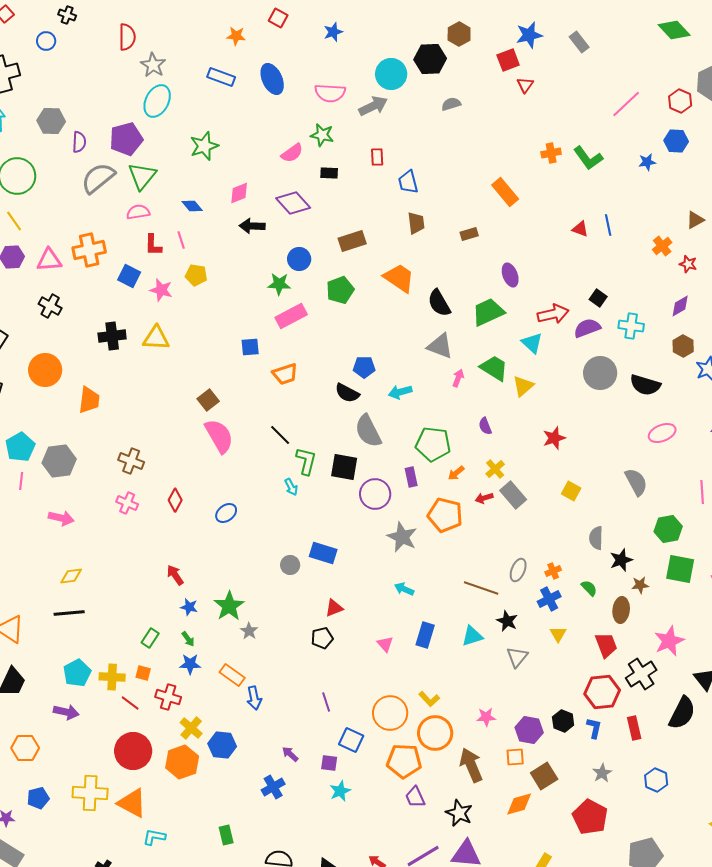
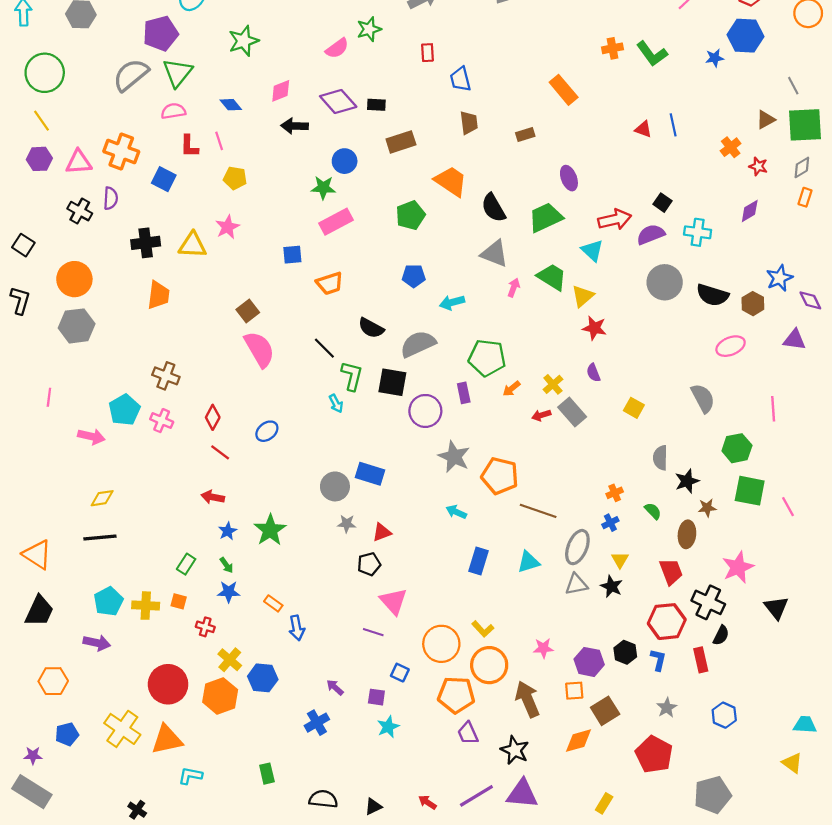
green star: (322, 135) -> (369, 29), turned -30
blue hexagon: (676, 141) -> (745, 36), size x1.4
purple semicircle: (79, 142) -> (111, 198), moved
black rectangle: (329, 173) -> (376, 105), moved
orange cross: (89, 250) -> (121, 151), turned 32
pink star: (161, 290) -> (228, 227), moved, turned 30
green pentagon: (340, 290) -> (410, 215), moved
brown hexagon: (683, 346) -> (753, 304), moved
black semicircle: (347, 393) -> (371, 328), moved
orange trapezoid: (89, 400) -> (158, 295), moved
purple semicircle: (485, 426) -> (593, 373), moved
gray semicircle: (368, 431) -> (418, 344), turned 92
red star: (554, 438) -> (594, 328), moved, turned 30
cyan pentagon: (20, 447) -> (124, 410), moved
gray hexagon: (59, 461) -> (77, 326), moved
orange pentagon: (445, 515) -> (500, 476), moved
gray circle: (290, 565) -> (335, 486), size x1.4
gray ellipse: (518, 570) -> (577, 547), moved, size x1.4
red arrow: (175, 575) -> (213, 497), turned -45
blue cross: (549, 599) -> (610, 523), size x0.7
blue star: (189, 607) -> (228, 531), turned 30
black star: (507, 621) -> (611, 586), moved
gray star: (249, 631) -> (347, 524), moved, turned -30
pink triangle: (385, 644) -> (393, 601), moved, size x1.6
gray triangle: (517, 657) -> (576, 584), turned 40
black cross: (641, 674) -> (708, 602), turned -32
orange rectangle: (232, 675) -> (273, 603), size x0.7
red cross: (168, 697) -> (205, 627), size x0.7
purple line: (326, 702) -> (373, 632), turned -54
red line: (130, 703) -> (220, 452), moved
black semicircle: (682, 713) -> (721, 635), moved, size x0.6
blue square: (351, 740) -> (400, 673), size x0.7
yellow cross: (90, 793) -> (122, 729), turned 32
orange triangle: (132, 803) -> (167, 740), turned -40

